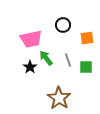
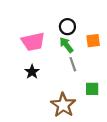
green arrow: (46, 58) -> (66, 45), moved
green square: (86, 67) -> (92, 89), moved

